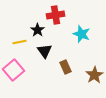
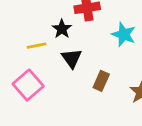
brown rectangle: (66, 67) -> (101, 81), turned 48

